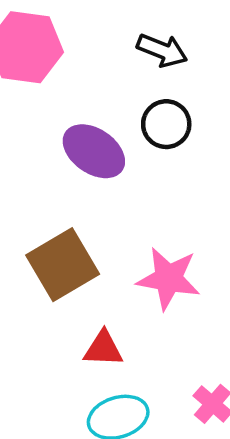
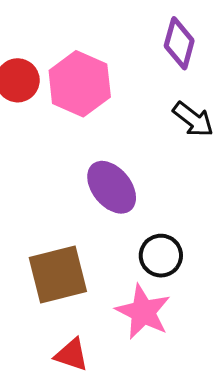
black circle: (166, 124) -> (161, 256), moved

